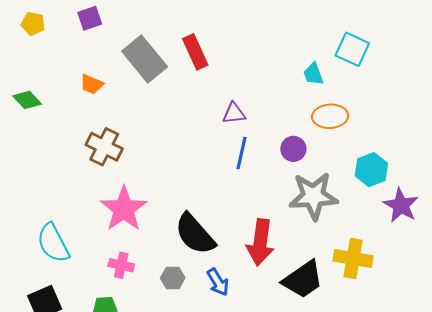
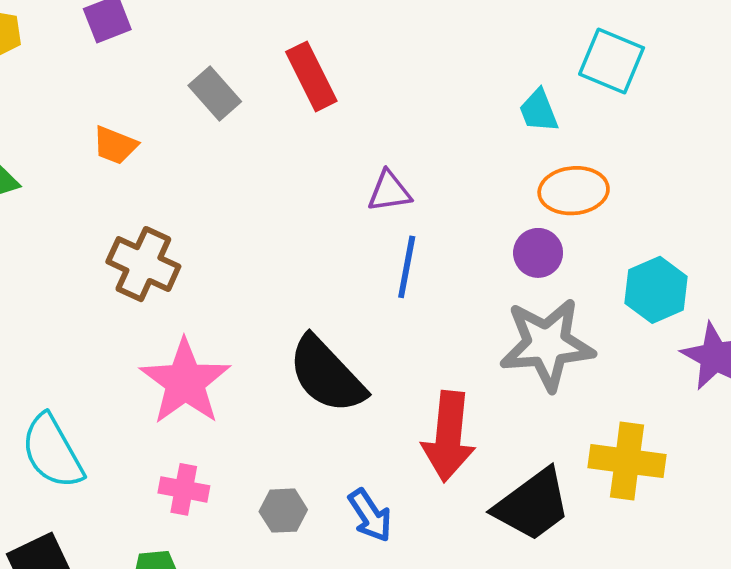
gray rectangle: (145, 59) -> (215, 93), size x0.6
purple circle: (293, 149) -> (538, 253), moved
black semicircle: (195, 234) -> (327, 375), moved

